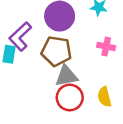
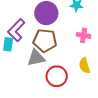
gray triangle: (66, 76) -> (36, 58), moved
yellow semicircle: (104, 97) -> (84, 66), moved

